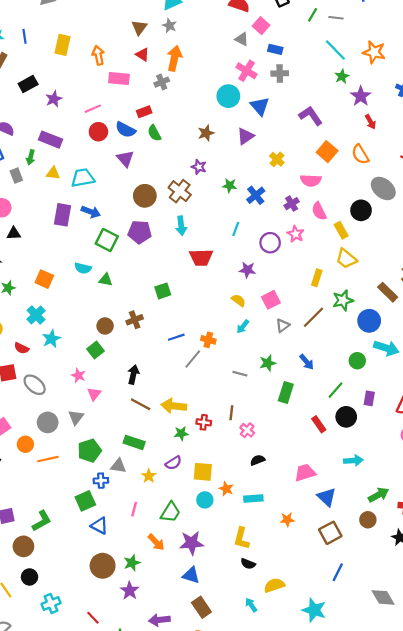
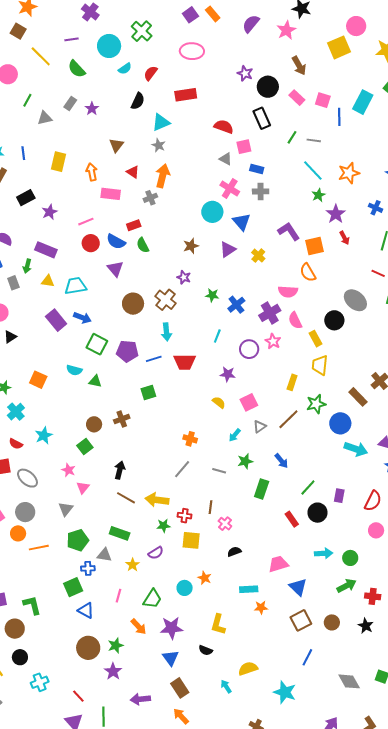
pink square: (261, 26) -> (244, 147), turned 35
brown triangle: (139, 27) -> (116, 145), moved
orange star: (374, 52) -> (349, 173), turned -30
orange square: (327, 152) -> (314, 246), moved, turned 36
orange semicircle: (360, 154) -> (308, 272), moved
yellow cross: (277, 159) -> (258, 256), moved
purple cross: (292, 204) -> (270, 313), size x1.5
purple rectangle: (63, 215) -> (56, 320), turned -50
purple pentagon: (140, 232) -> (127, 351), moved
black triangle: (14, 233) -> (10, 337), turned -32
yellow trapezoid: (346, 259) -> (320, 365), turned 55
cyan cross: (36, 315) -> (16, 412), moved
cyan arrow: (243, 327) -> (235, 435), moved
blue line: (176, 337) -> (154, 359), moved
gray line: (193, 359) -> (182, 469), moved
green circle: (357, 361) -> (350, 558), moved
gray circle: (48, 422) -> (25, 512), moved
yellow square: (203, 472) -> (191, 540), moved
cyan rectangle: (253, 499) -> (249, 589), moved
brown circle: (368, 520) -> (332, 622), moved
green L-shape: (42, 521) -> (32, 605), turned -75
black semicircle: (248, 564) -> (206, 650), moved
blue triangle: (191, 575) -> (171, 658), turned 36

